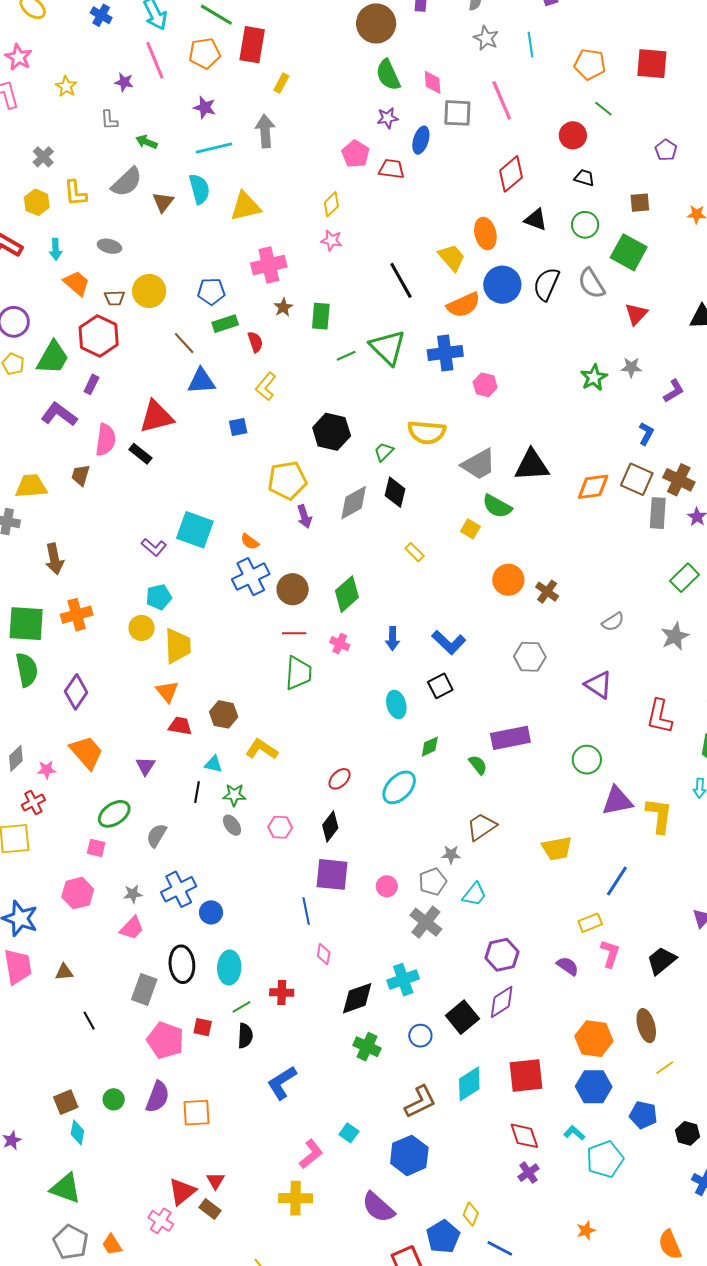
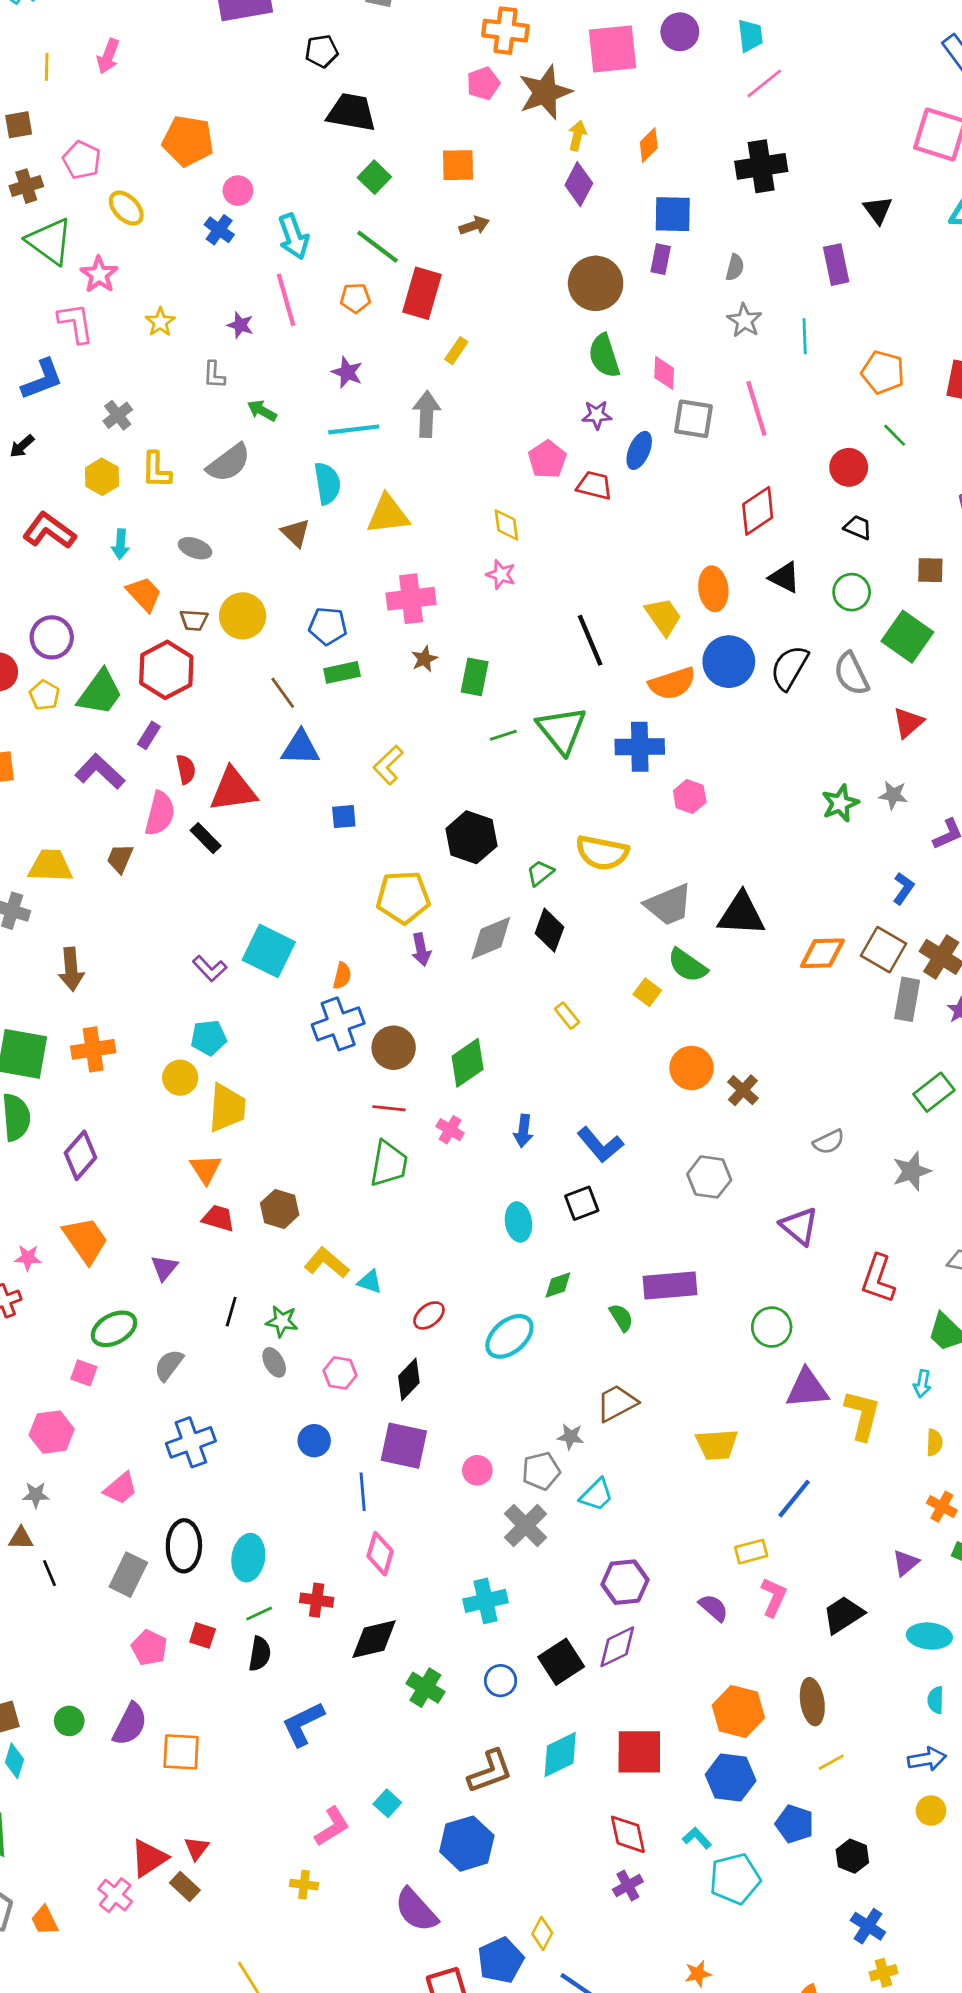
orange pentagon: (205, 53) -> (355, 298), size x0.7
brown triangle: (163, 202) -> (296, 533), moved, turned -30
yellow diamond: (331, 204) -> (506, 525), turned -60
red semicircle: (255, 342) -> (186, 769), moved
orange semicircle: (250, 542) -> (342, 976), turned -120
cyan triangle: (213, 764) -> (370, 1282), moved
gray star: (133, 894) -> (36, 1495), moved
blue circle: (211, 912) -> (314, 1441), moved
pink diamond: (324, 954) -> (380, 1554), size x1.4
black diamond: (357, 998) -> (374, 1639), moved
black line: (89, 1021) -> (50, 1573), moved
pink pentagon: (165, 1040) -> (149, 1648), size x0.7
yellow cross: (296, 1198) -> (304, 1885), size x0.6

